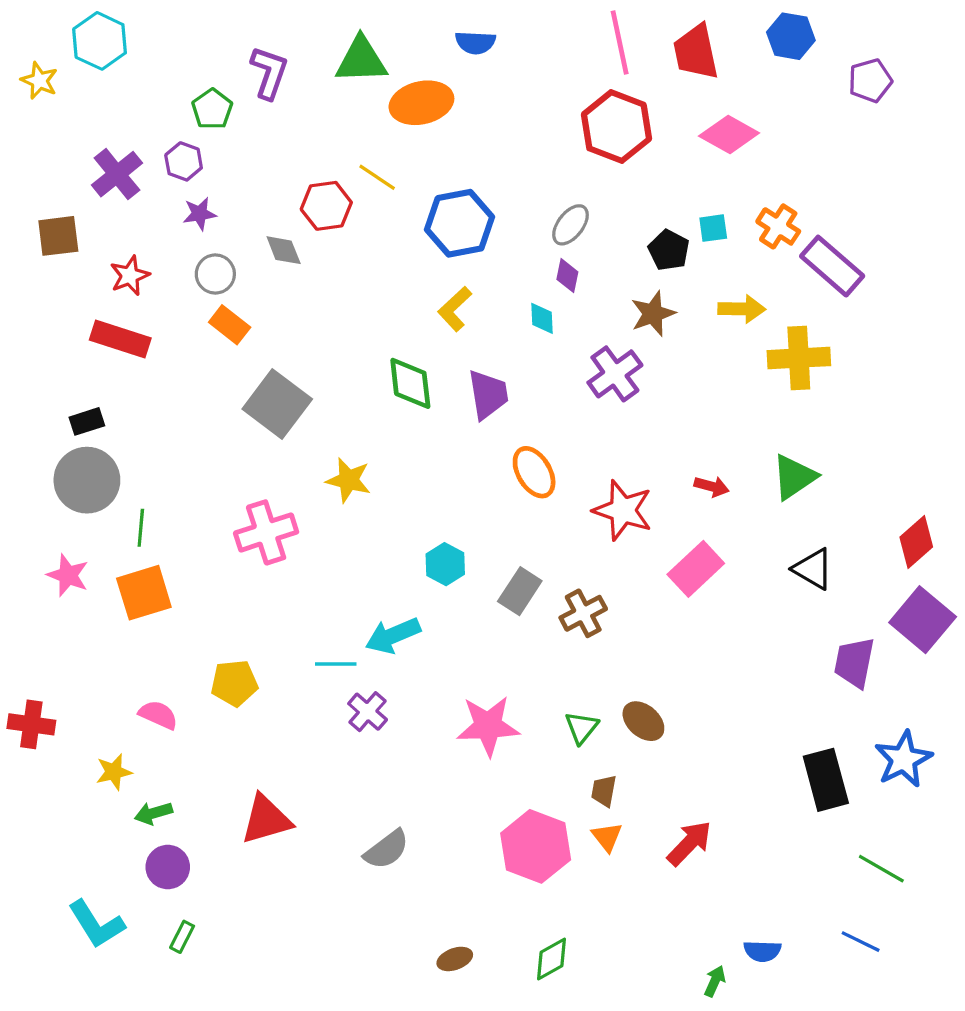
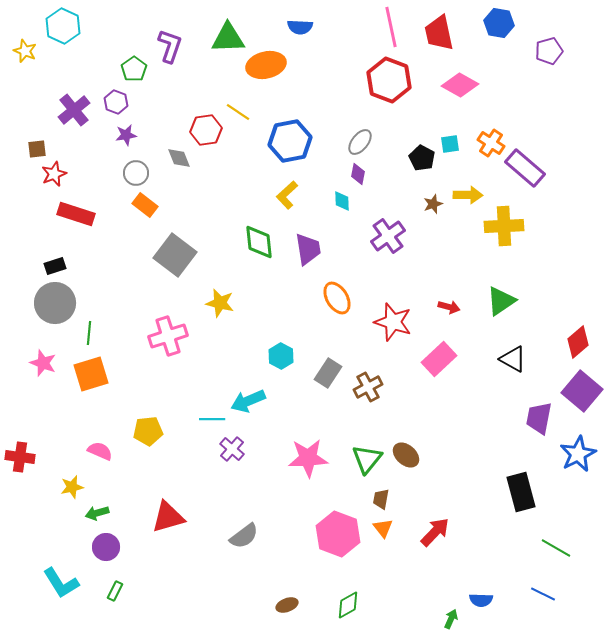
brown square: (58, 236) -> (37, 149), size x0.7
red star: (130, 276) -> (54, 174), moved
brown star: (653, 314) -> (433, 204), moved, size x0.7
green triangle: (582, 727) -> (367, 459), size x1.4
blue star: (903, 759) -> (578, 454), moved

